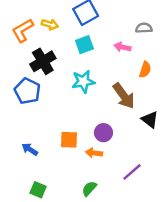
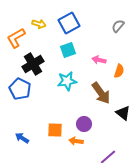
yellow arrow: (50, 24) -> (39, 24), moved
gray semicircle: (144, 28) -> (118, 26), moved, turned -48
pink arrow: (123, 47) -> (99, 60), moved

